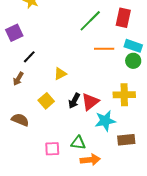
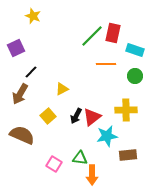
red rectangle: (123, 18) -> (113, 33), moved
cyan rectangle: (133, 46) -> (135, 50), moved
brown arrow: (18, 79) -> (20, 94), size x1.5
brown semicircle: (20, 120) -> (22, 135), size x1.4
pink square: (52, 149) -> (54, 164), turned 35
orange arrow: (90, 160) -> (92, 175), turned 96

